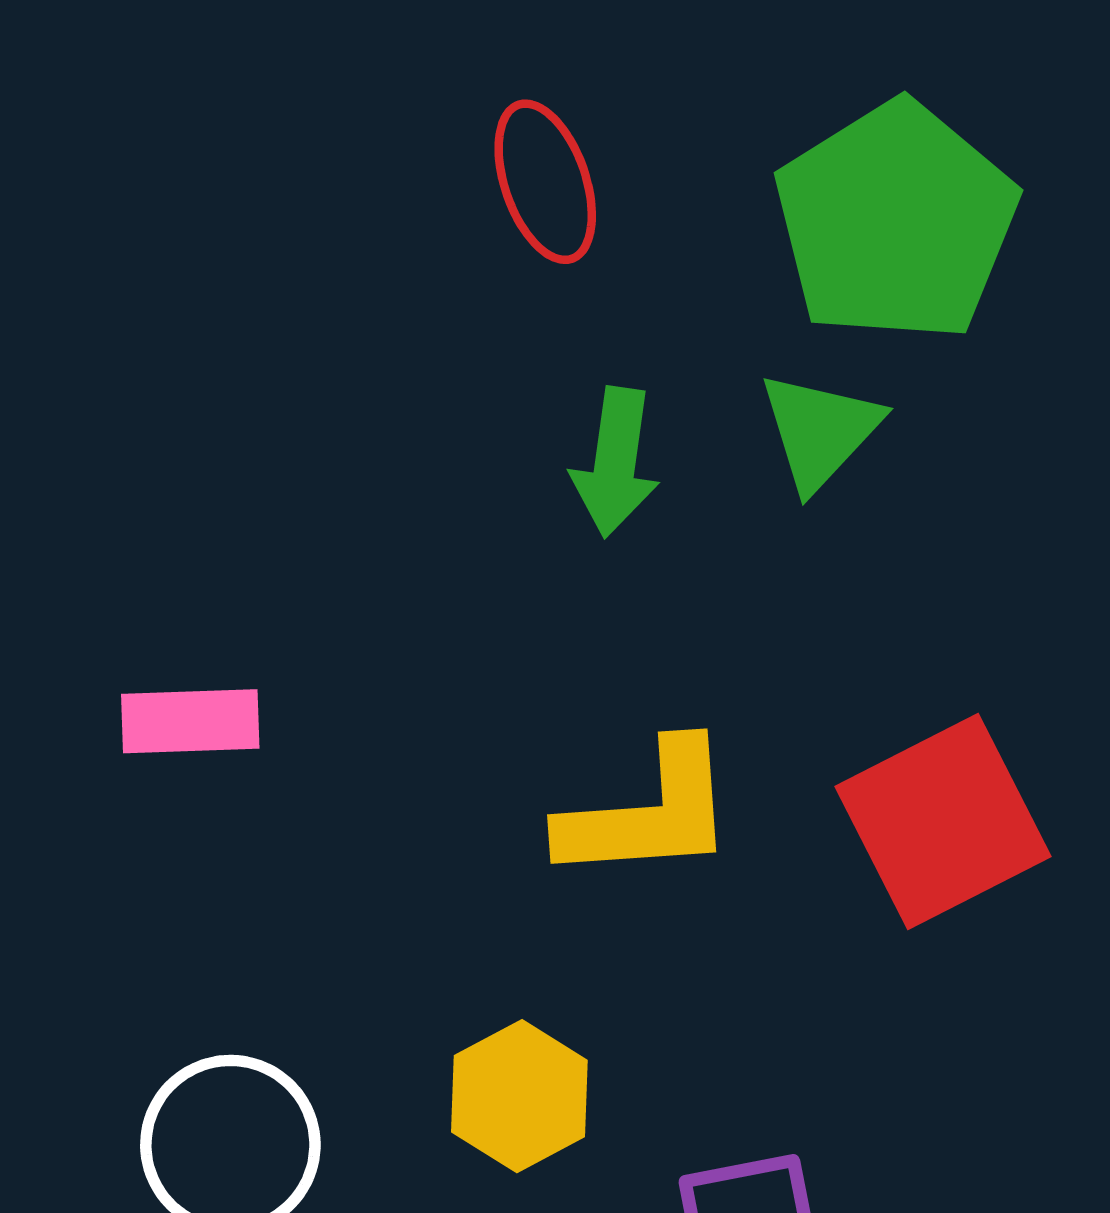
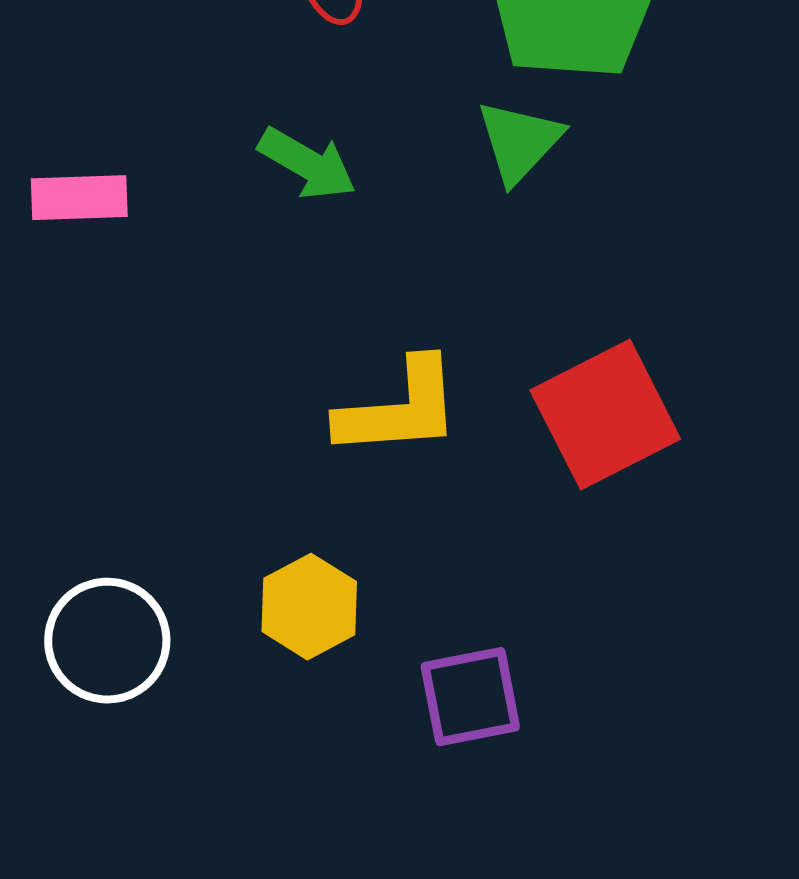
green arrow: (615, 462) -> (307, 164), moved, turned -68
pink rectangle: (190, 721) -> (79, 198), moved

